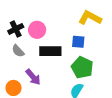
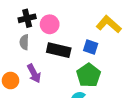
gray semicircle: (18, 51) -> (24, 42), turned 32

